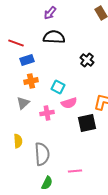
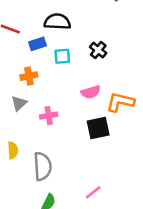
blue rectangle: (27, 60) -> (38, 44), moved
cyan square: (58, 87) -> (62, 56), moved, turned -32
pink semicircle: (69, 103) -> (91, 92), moved
pink line: (75, 171) -> (93, 192), moved, turned -32

